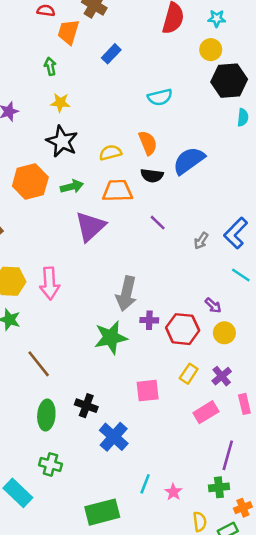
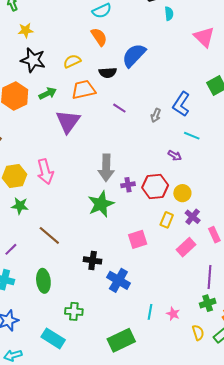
orange semicircle: (148, 143) -> (99, 37), moved
purple arrow: (213, 305) -> (175, 155), moved
yellow circle: (224, 333) -> (182, 193), moved
green ellipse: (46, 415) -> (43, 281), moved

